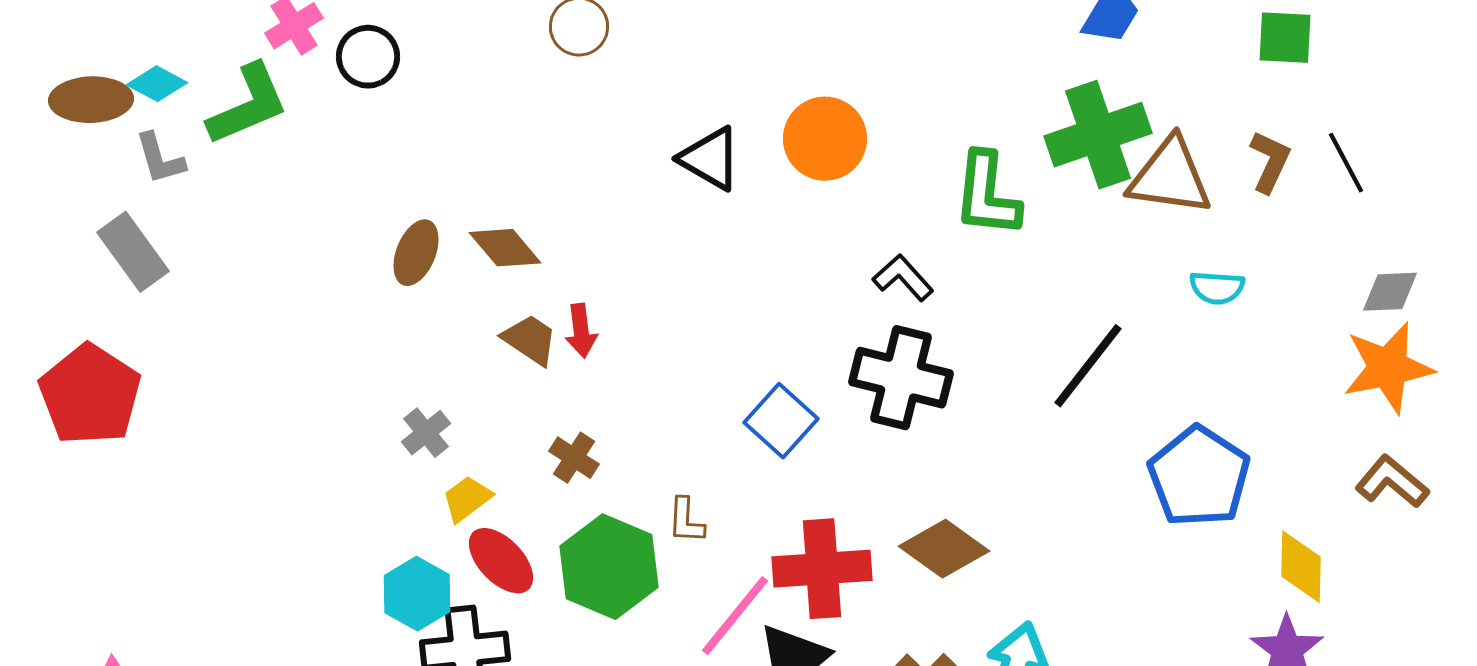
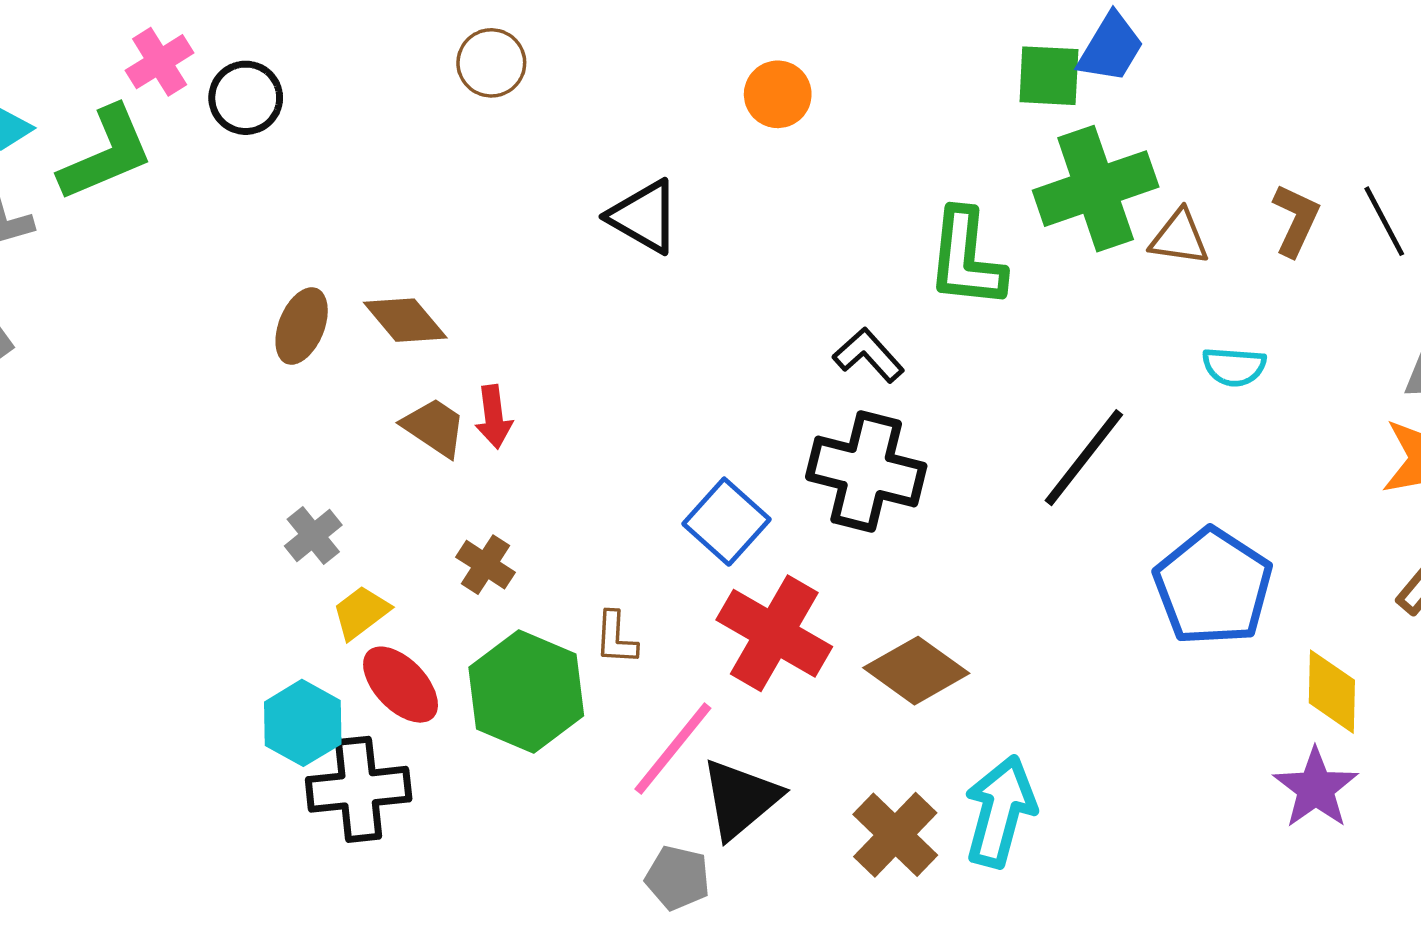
green square: (1285, 38) -> (1049, 76), moved
orange circle: (825, 139) -> (778, 94), moved, size x0.7
brown triangle: (1170, 177) -> (1179, 238), size x0.6
red cross: (822, 569) -> (774, 633), moved, turned 34

